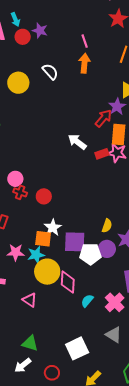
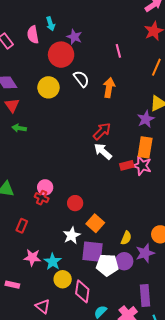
red circle: (23, 37) -> (61, 55), moved, size x1.6
orange arrow: (84, 63) -> (109, 88), moved
red arrow: (103, 118) -> (102, 131), moved
pink circle: (15, 179) -> (45, 187), moved
red circle: (44, 196) -> (75, 203), moved
orange square: (43, 239) -> (95, 223), moved, turned 30
cyan star: (36, 255) -> (53, 262), turned -30
yellow circle: (47, 272) -> (63, 279), size x0.7

